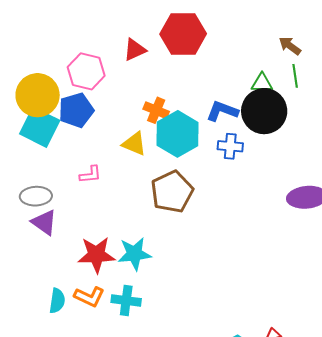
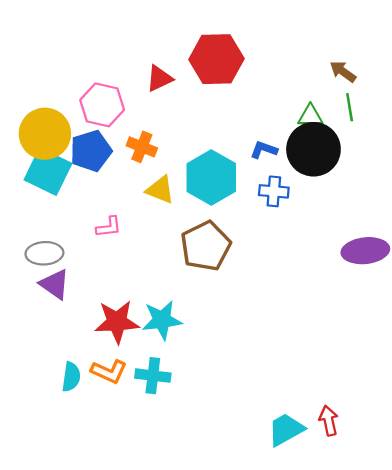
orange cross: (156, 110) -> (142, 147), moved
blue L-shape: (222, 111) -> (264, 150), size x0.7

